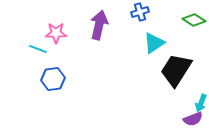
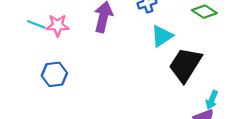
cyan line: (38, 49) -> (36, 24), moved

